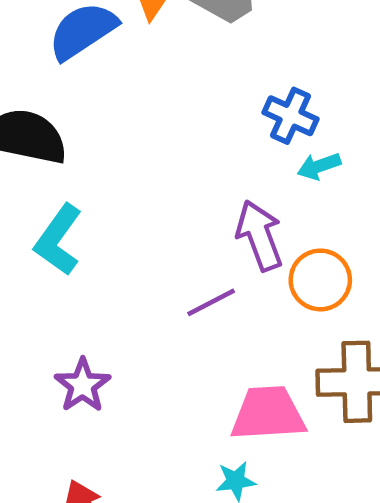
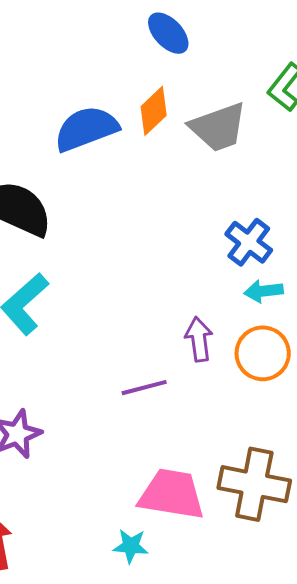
purple arrow: (259, 235) -> (199, 339), size x0.7
orange circle: (320, 280) -> (263, 353), moved

